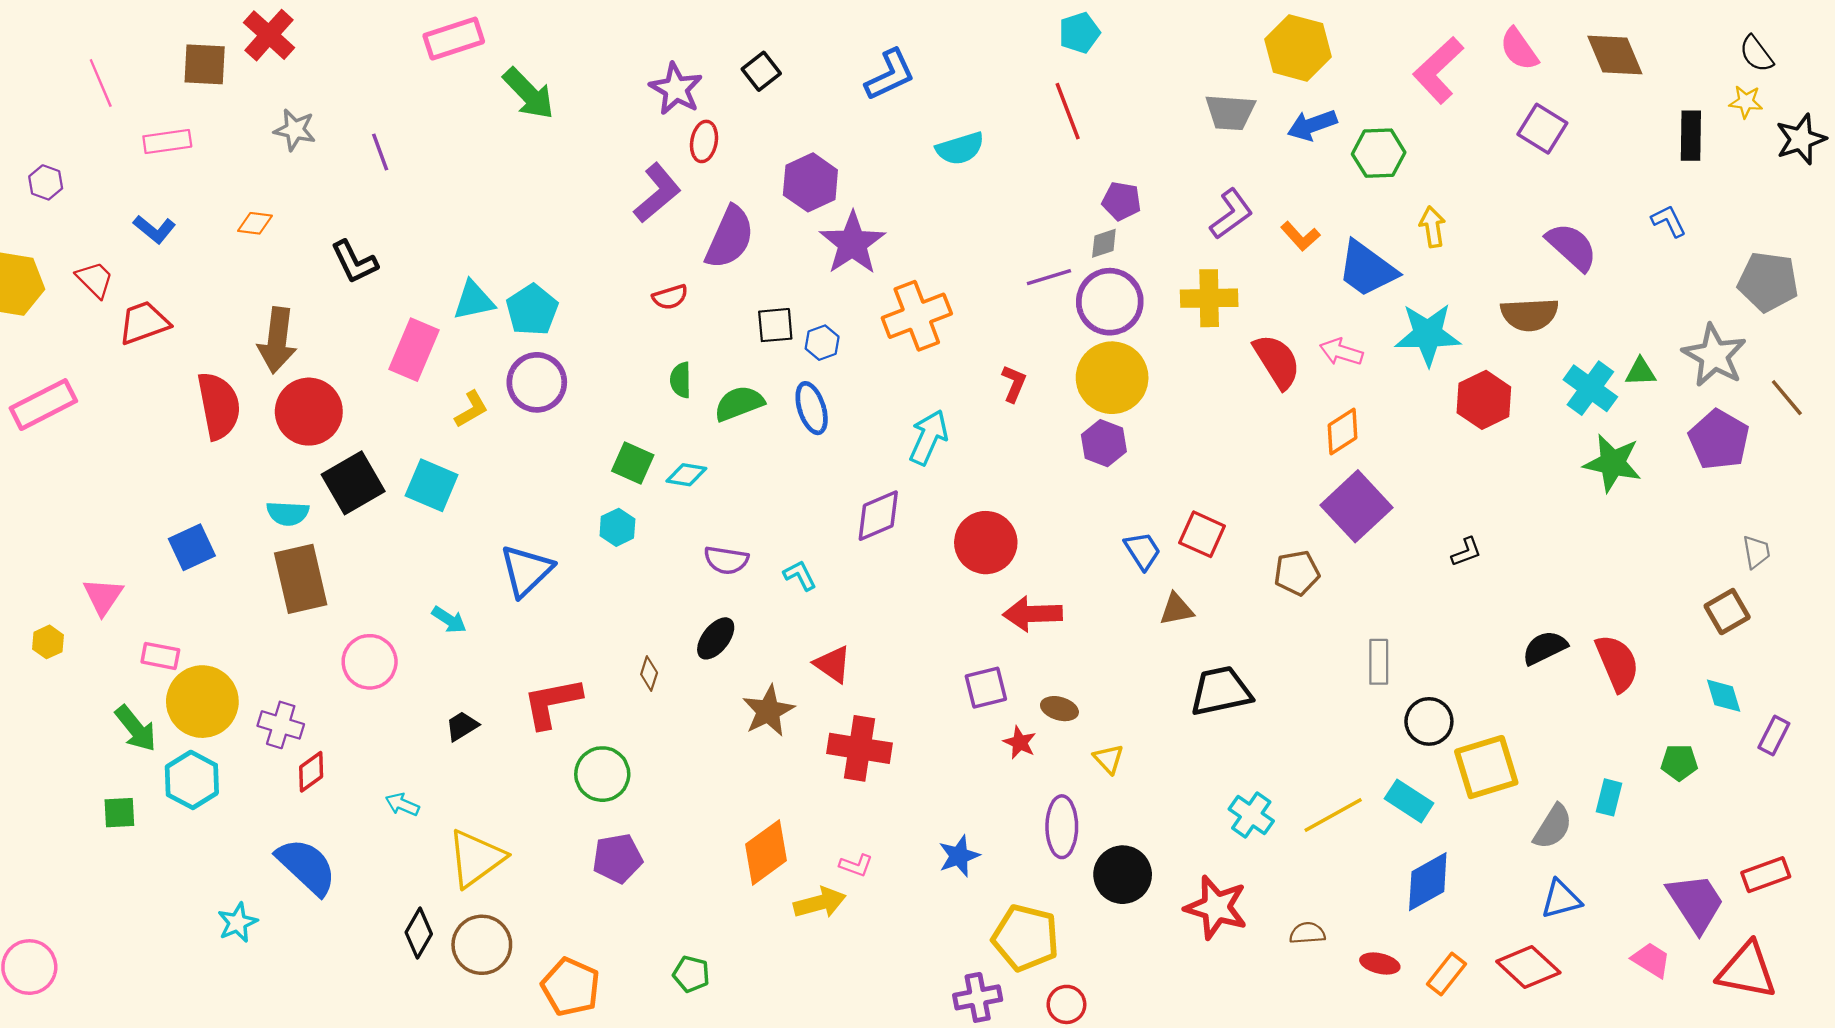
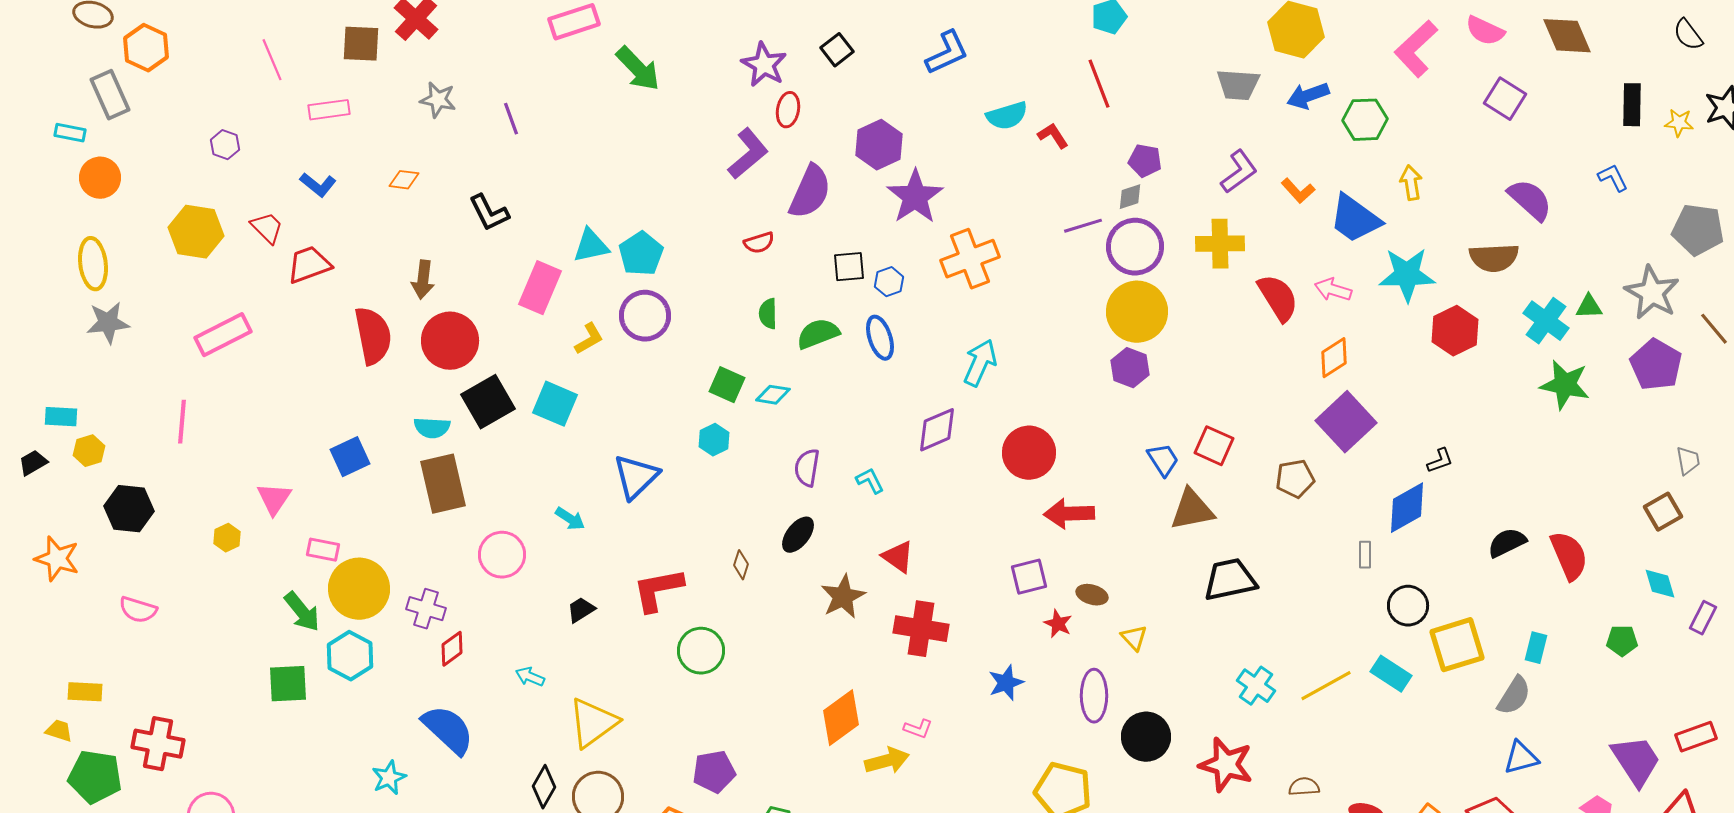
pink semicircle: (1519, 49) -> (1485, 31), turned -30
yellow star: (1746, 102) -> (1679, 123), moved
brown arrow: (277, 340) -> (423, 280), size x0.7
red L-shape: (1014, 384) -> (1053, 136), moved, turned -56
purple semicircle: (726, 560) -> (807, 468), turned 90
brown triangle: (1176, 609) -> (1192, 510), size x1.5
gray rectangle: (1379, 662) -> (1365, 555), size x0.7
cyan rectangle: (1609, 797) -> (1536, 648), moved
green square: (119, 813) -> (288, 684), size x1.4
blue star: (959, 856) -> (1006, 683), moved
purple pentagon: (617, 858) -> (714, 772), moved
blue diamond: (1428, 882) -> (1407, 508), moved

